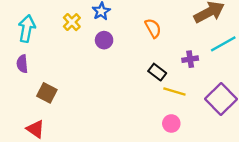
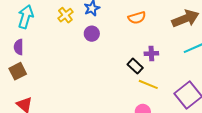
orange semicircle: (153, 28) -> (137, 18), moved, turned 96
purple cross: (190, 59) -> (151, 54), moved
brown square: (47, 93) -> (18, 71), moved, turned 30

